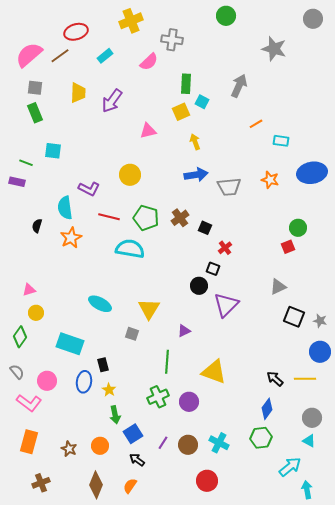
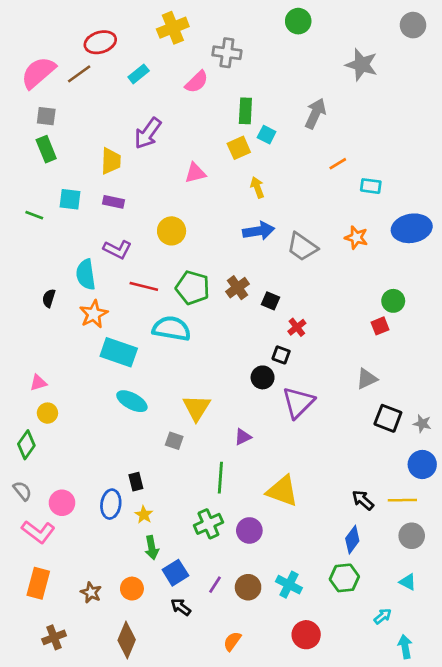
yellow trapezoid: (78, 93) -> (111, 161), moved
purple rectangle: (17, 182) -> (113, 202), moved
gray trapezoid: (229, 187) -> (302, 247), turned 40
cyan rectangle: (70, 344) -> (119, 352), moved
gray circle: (312, 418) -> (412, 536), moved
cyan arrow: (290, 467) -> (383, 616), size x0.6
red circle: (207, 481) -> (306, 635), moved
orange semicircle: (130, 486) -> (232, 641), moved

